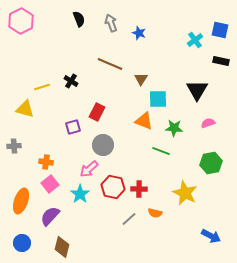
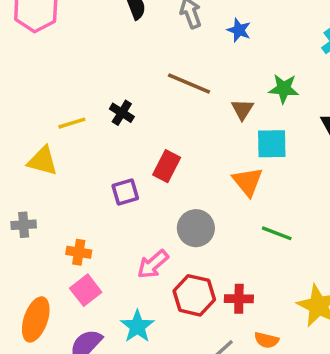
orange triangle: (144, 121) -> (248, 182), turned 30
green star: (174, 128) -> (284, 89), moved
gray circle: (103, 145) -> (196, 228), moved
cyan star: (80, 194) -> (137, 326), moved

